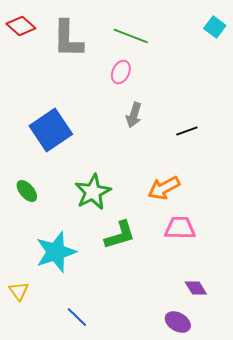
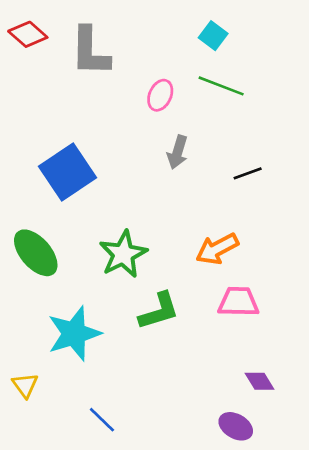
cyan square: (215, 27) -> (213, 36), moved
green line: (131, 36) -> (221, 86), moved
green ellipse: (27, 191) -> (36, 253), size x1.6

